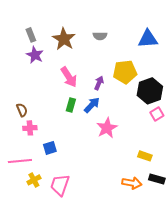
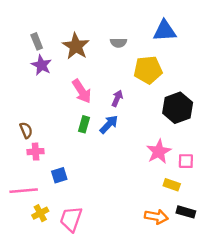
blue triangle: (148, 39) -> (165, 31), moved
yellow pentagon: (125, 72) -> (148, 70), moved
pink square: (157, 114) -> (186, 161), moved, turned 32
pink star: (107, 128) -> (159, 152), moved

